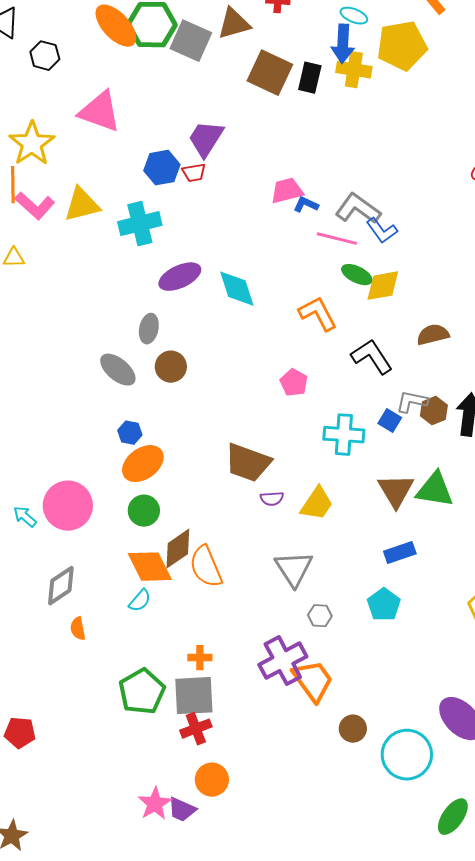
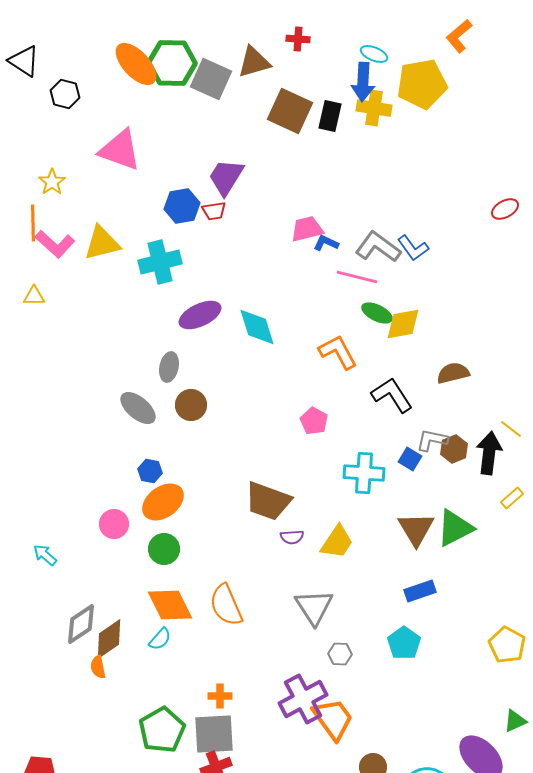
yellow star: (32, 144) -> (52, 182), size x0.6
blue L-shape: (382, 231) -> (413, 248), moved
green triangle: (435, 490) -> (455, 528), turned -36
pink circle: (68, 506) -> (114, 524), moved, size x0.6
brown diamond: (178, 549) -> (109, 639), moved

